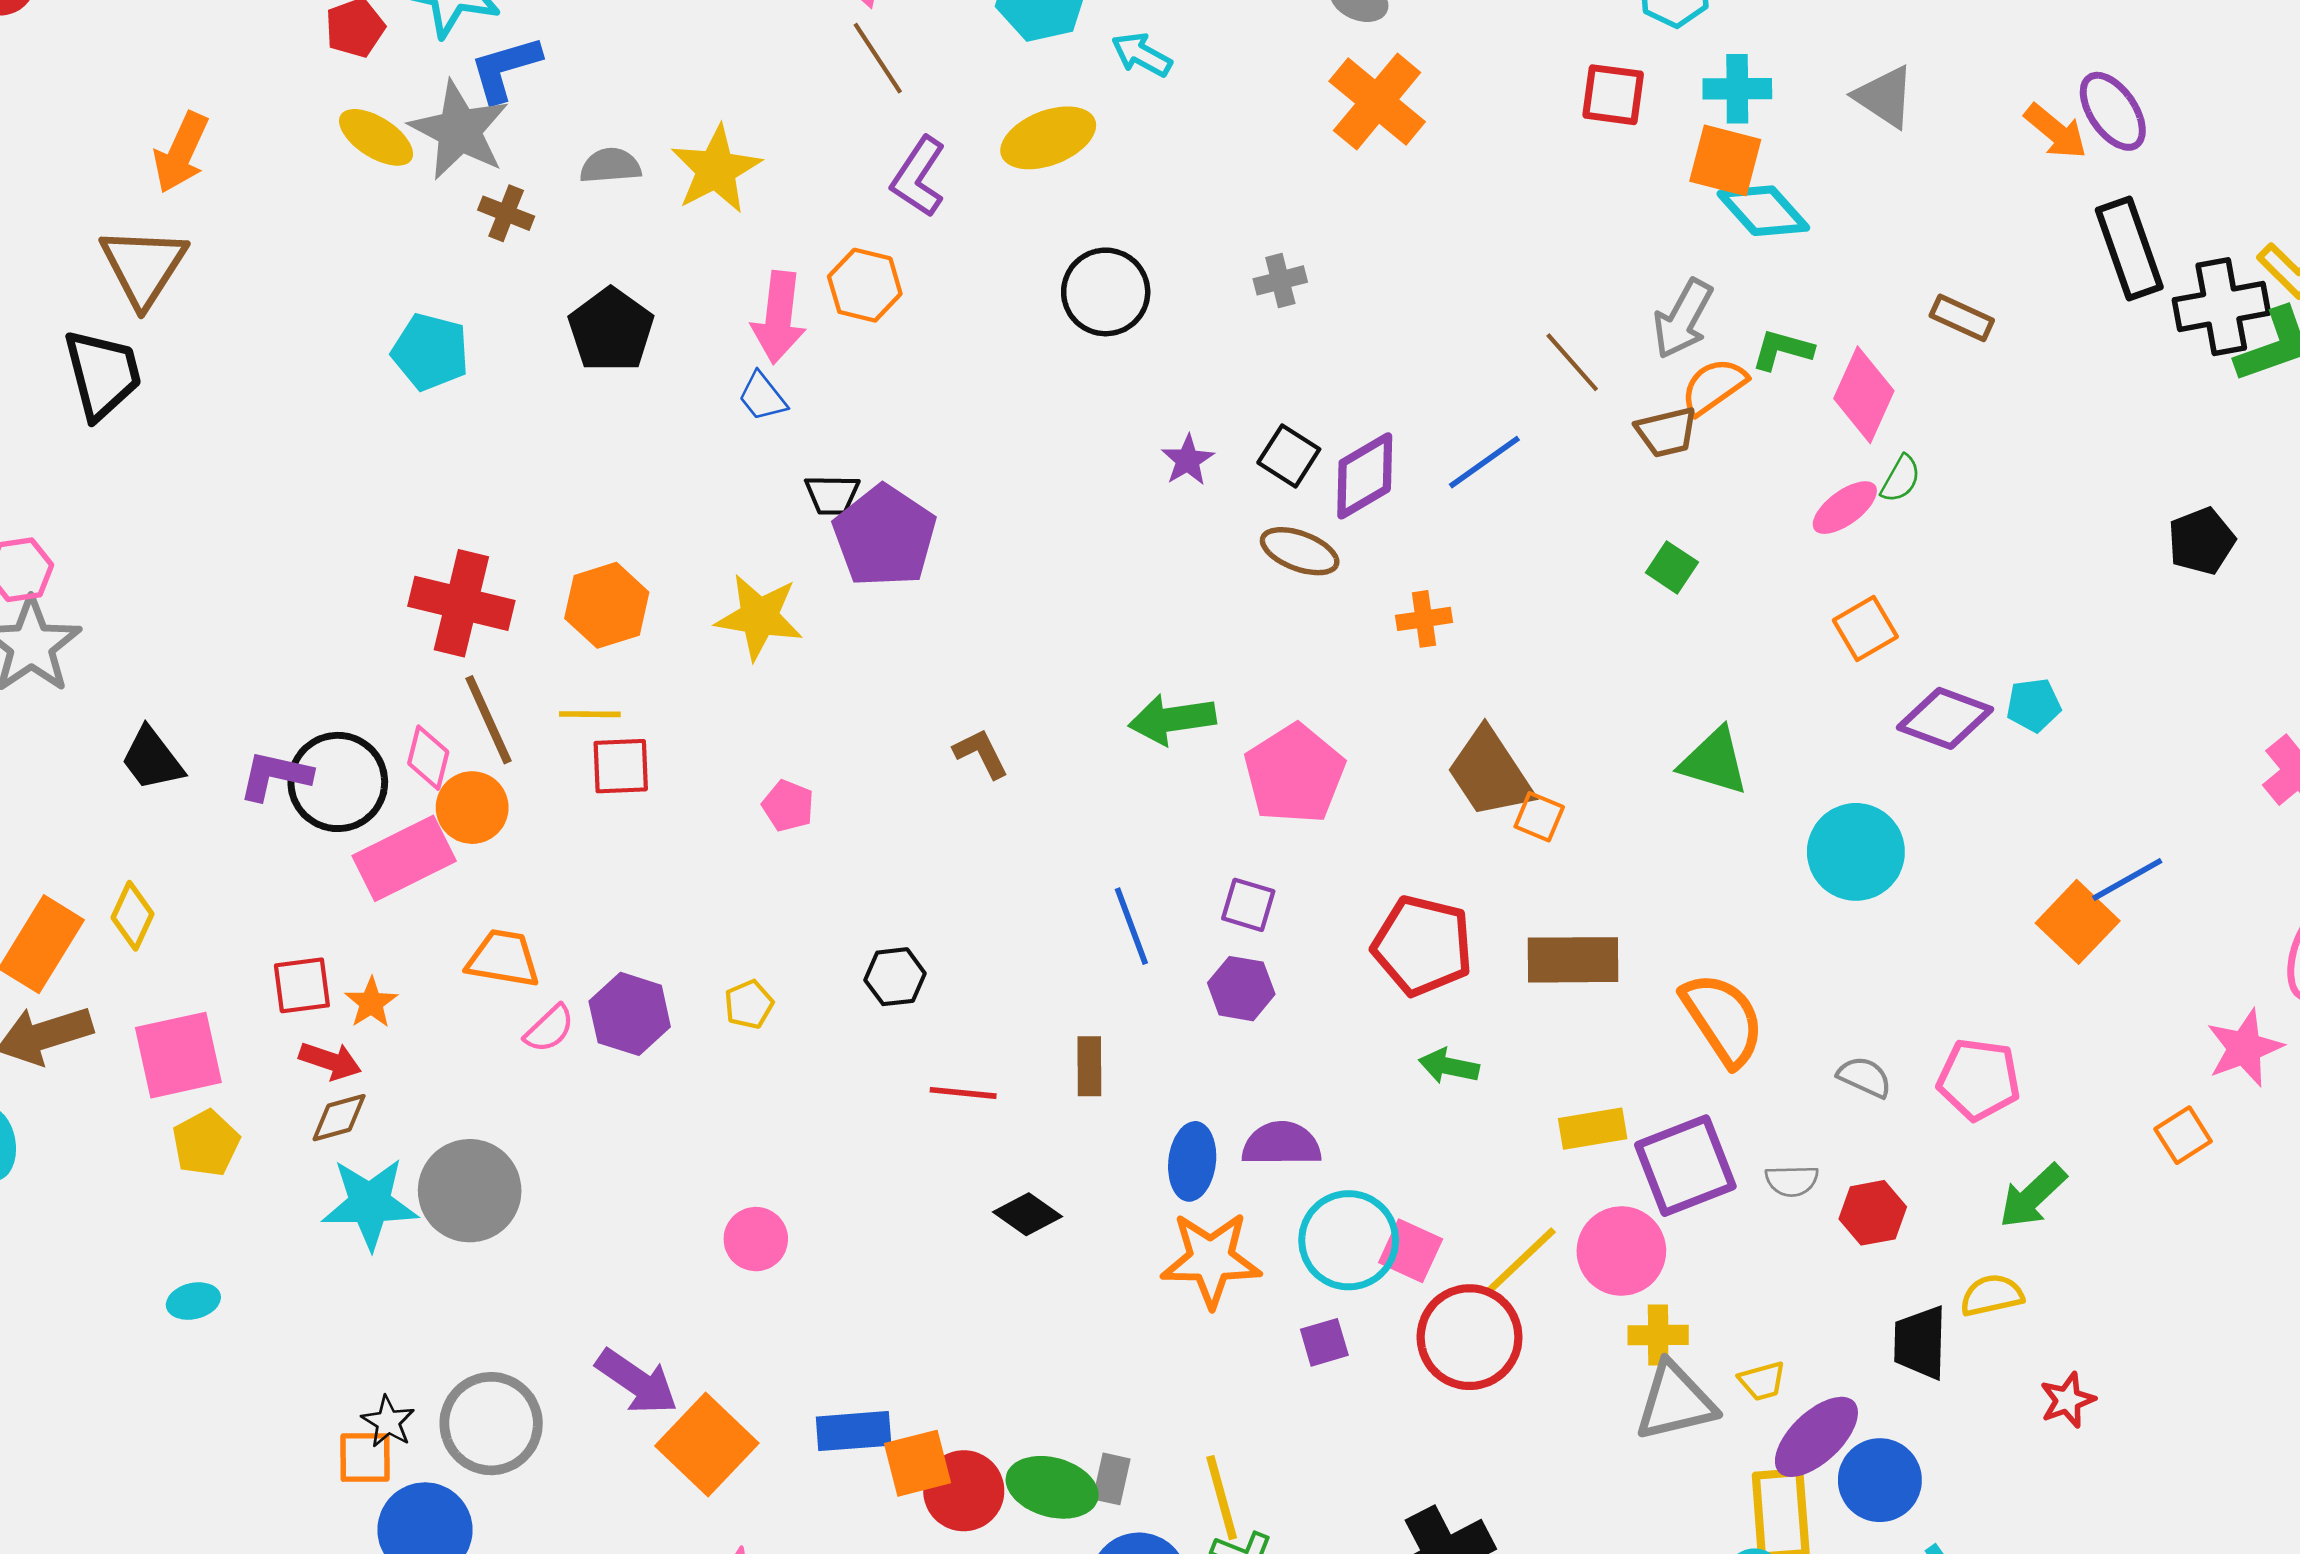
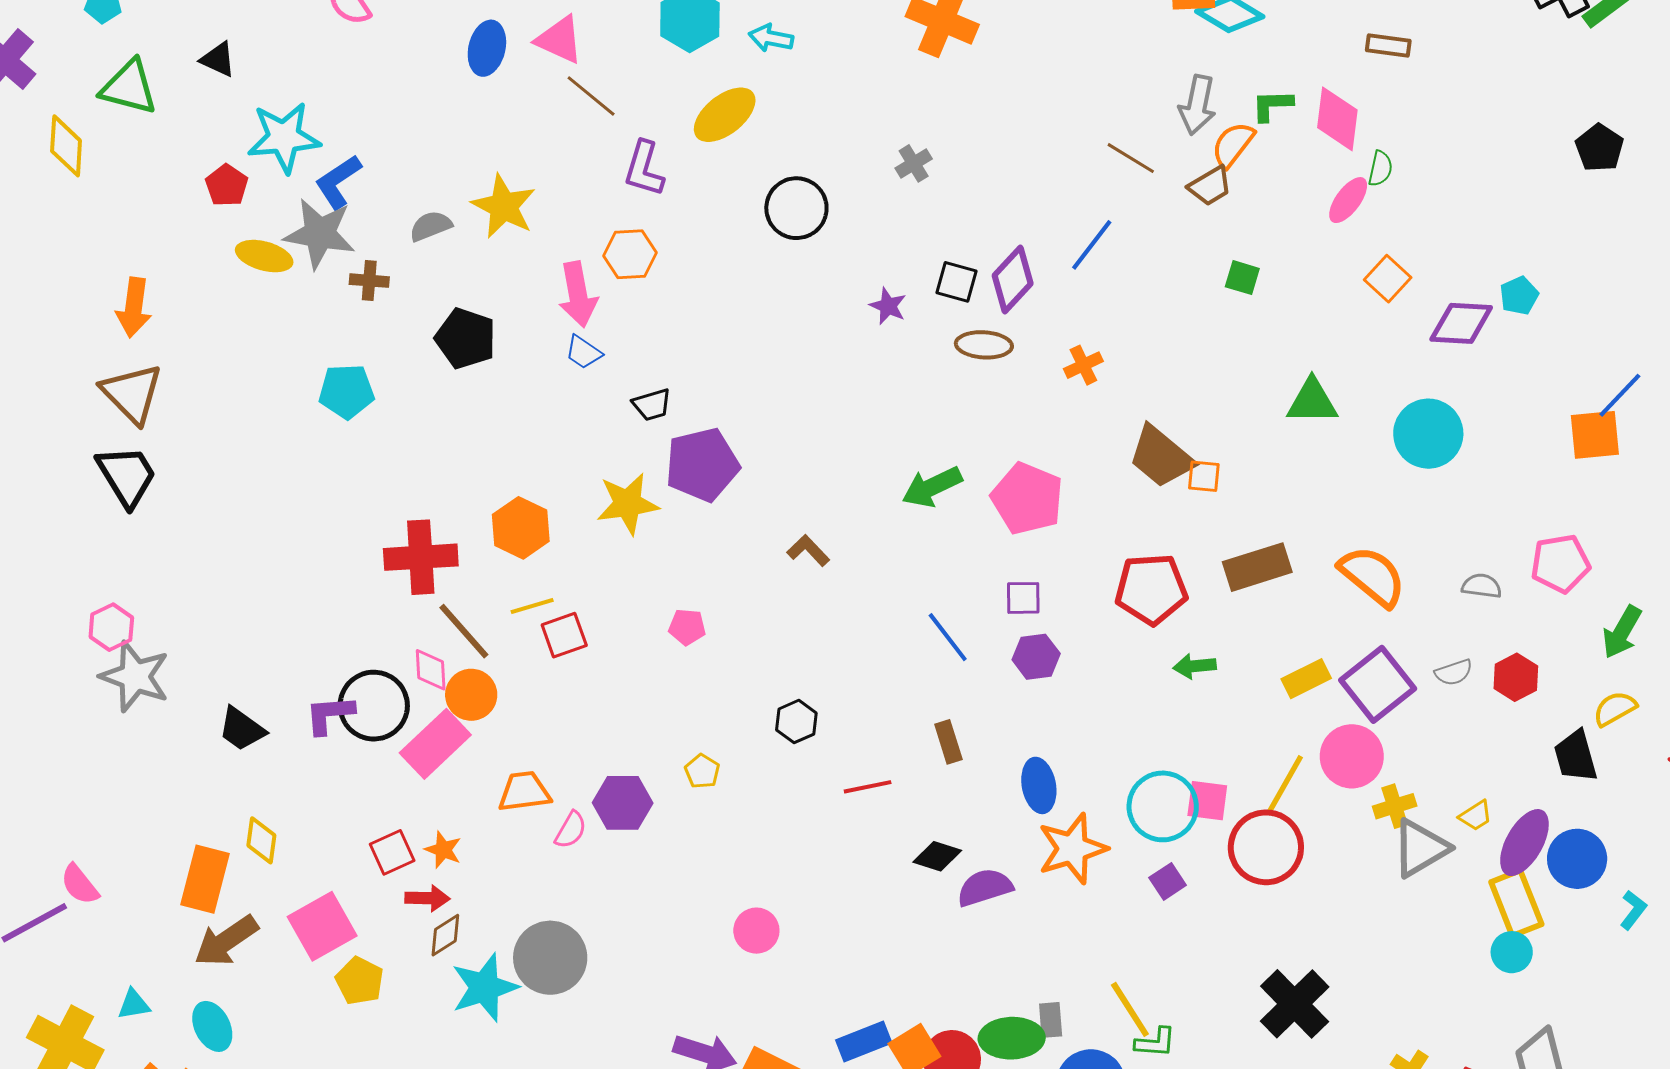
purple pentagon: (885, 536) -> (702, 465), moved, turned -30
orange square: (2078, 922) -> (1595, 435), turned -32
purple semicircle: (1281, 1144) -> (985, 887), moved

